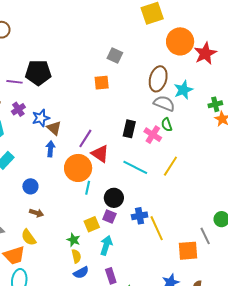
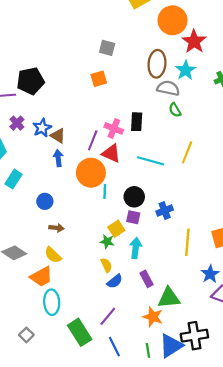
red star: (205, 53) -> (194, 41), moved
pink cross: (153, 135) -> (114, 128), moved
yellow line: (157, 228) -> (187, 242), moved, turned 40
green star: (74, 240) -> (107, 242), moved

